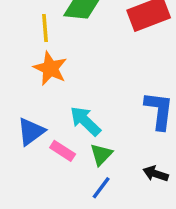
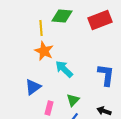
cyan arrow: (85, 121) -> (64, 69), moved
pink rectangle: (63, 151) -> (49, 108), moved, turned 72

